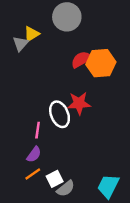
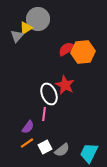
gray circle: (67, 17) -> (38, 19), moved
red star: (79, 103) -> (65, 85), turned 30
pink line: (38, 130) -> (44, 114), moved
gray semicircle: (66, 189) -> (62, 150), moved

